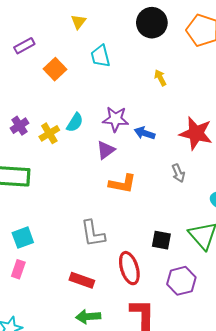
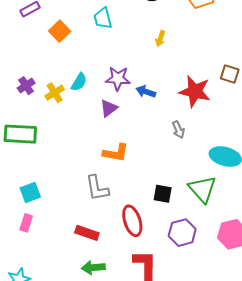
yellow arrow: (160, 78) -> (160, 39), turned -133
orange L-shape: (122, 184) -> (116, 153), moved

